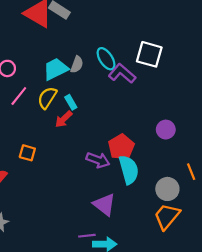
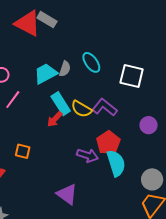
white square: (149, 54) -> (132, 76), moved
purple L-shape: (122, 74) -> (105, 107), moved
yellow semicircle: (47, 98) -> (81, 109), moved, turned -90
cyan rectangle: (71, 102) -> (61, 104), size x1.6
purple triangle: (104, 205) -> (67, 194), moved

